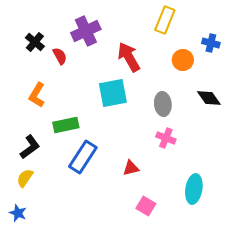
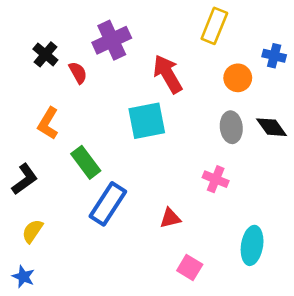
gray ellipse: (163, 104) -> (231, 127), moved
green rectangle: (66, 125) -> (86, 162), turned 65
black L-shape: (30, 147) -> (25, 179), moved

